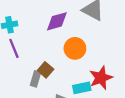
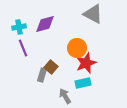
purple diamond: (57, 21) -> (45, 24), moved
red star: (101, 78) -> (86, 63), moved

